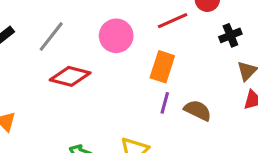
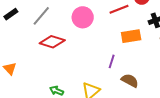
orange rectangle: (162, 67) -> (131, 36), moved, turned 60
brown semicircle: (198, 110) -> (130, 81), moved

